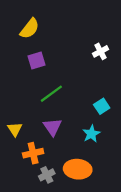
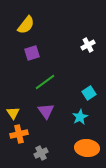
orange cross: (33, 153) -> (19, 134), moved
orange ellipse: (78, 169) -> (87, 148), moved

